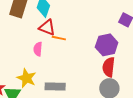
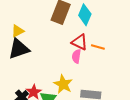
red triangle: (47, 27) -> (80, 42), moved

